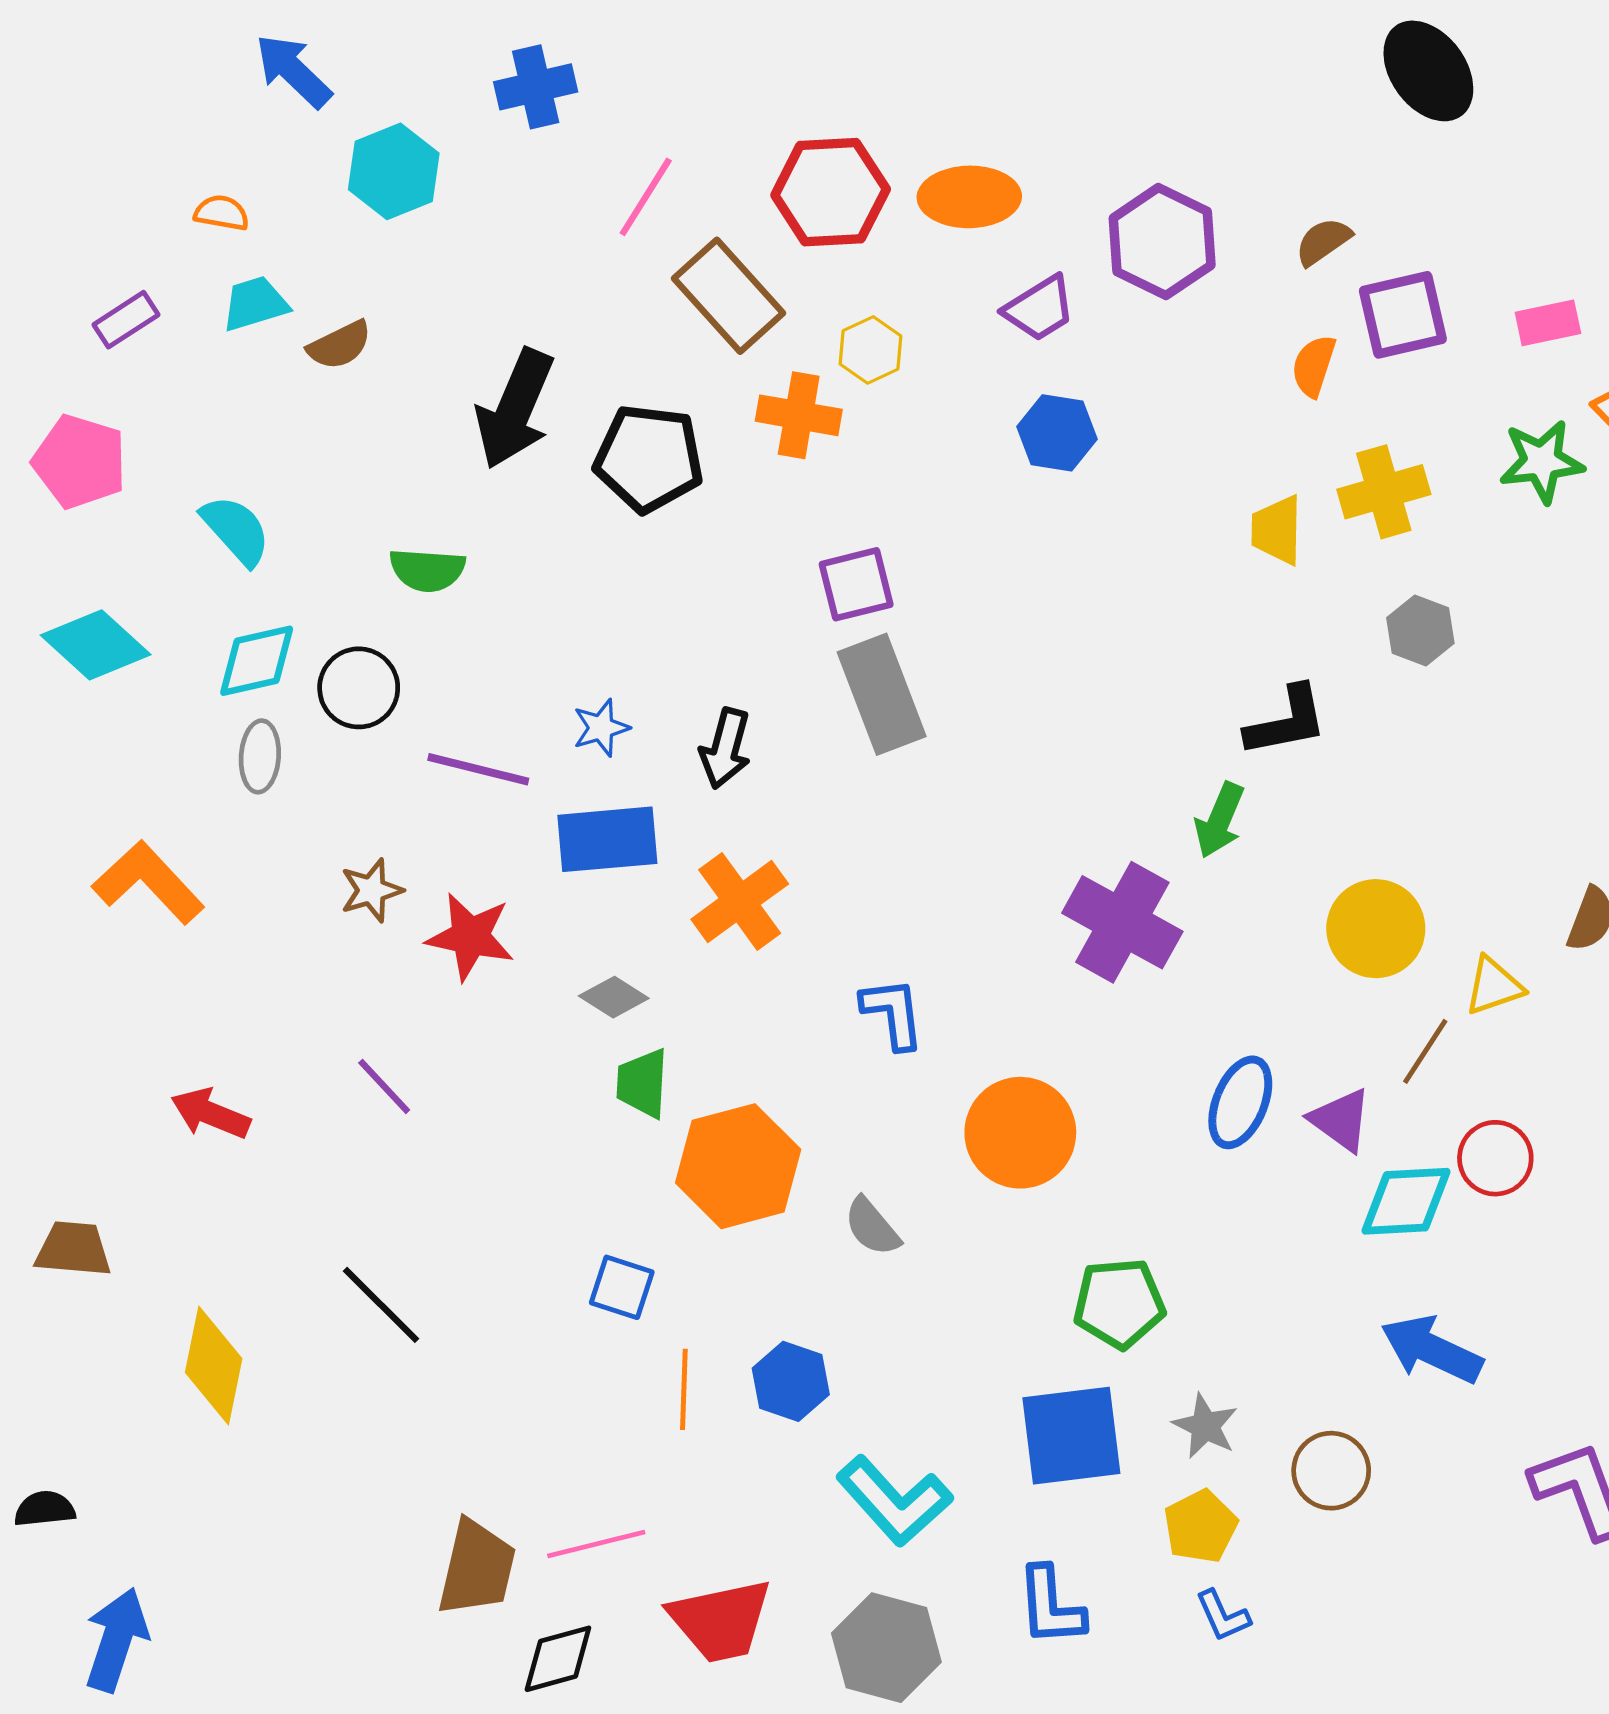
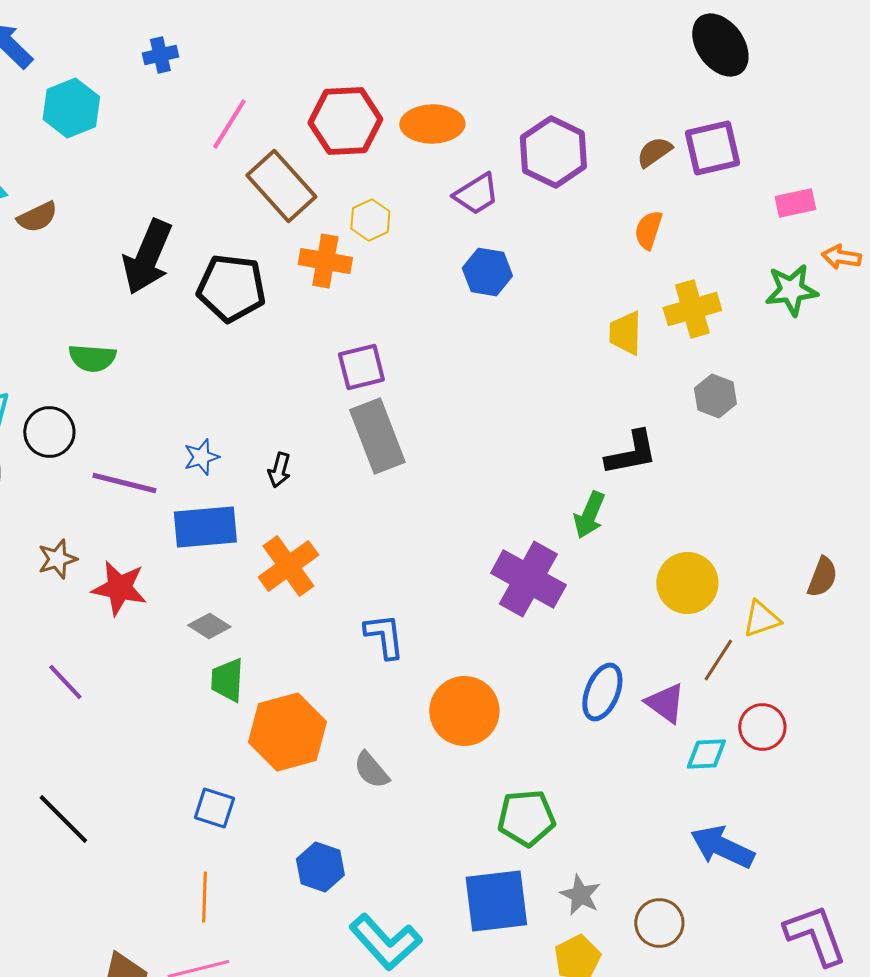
blue cross: (536, 87) -> (160, 55), size x0.7
purple square: (1403, 315) -> (712, 148), moved
black arrow: (725, 748) -> (279, 470), size x0.7
cyan diamond: (1406, 1201) -> (706, 754), size x0.7
orange line: (684, 1389) -> (204, 897), moved

